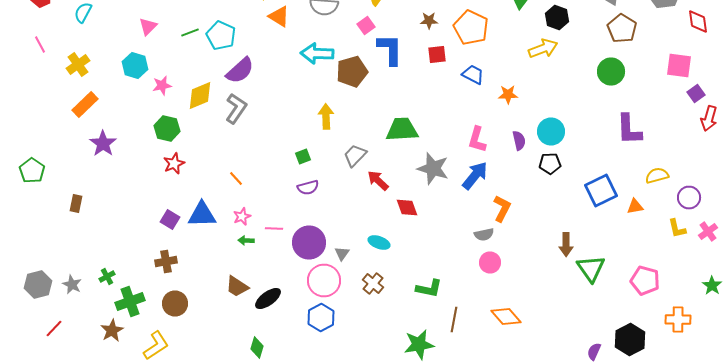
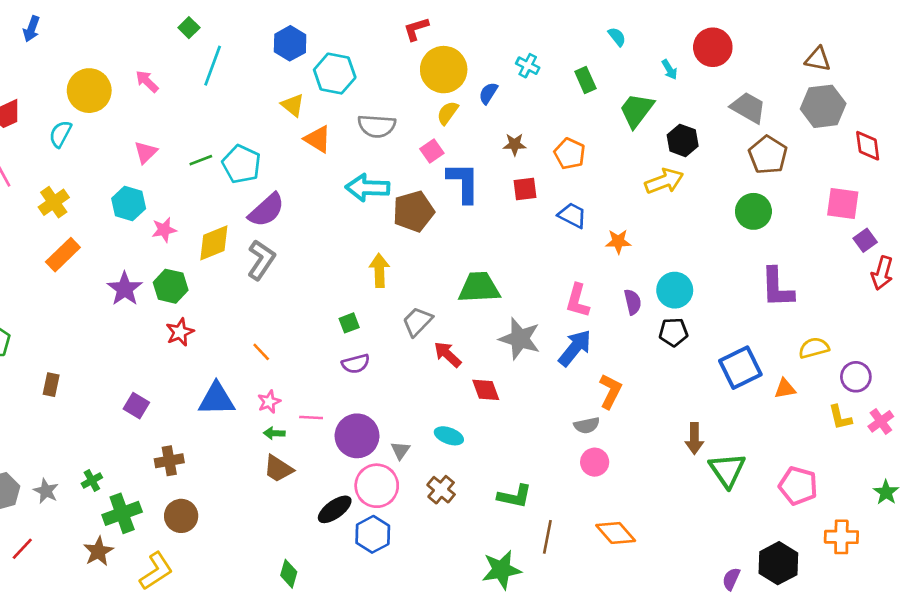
orange pentagon: (471, 28) -> (570, 154), size x0.7
purple star: (103, 144) -> (125, 289), moved
purple square: (170, 220) -> (136, 406), moved
brown trapezoid: (237, 286) -> (278, 469), moved
black ellipse: (268, 298) -> (335, 509), moved

